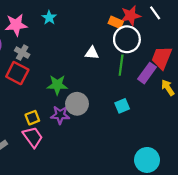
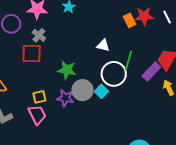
orange rectangle: (116, 22) -> (129, 20), turned 32
white circle: (127, 39) -> (114, 74), moved
red square: (17, 73) -> (32, 54), turned -35
cyan square: (122, 106) -> (101, 91), moved, turned -32

